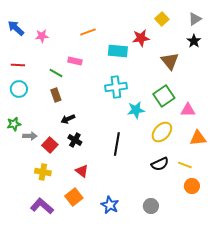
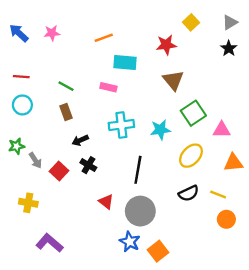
pink star: (42, 36) -> (52, 33), moved
cyan rectangle: (118, 51) -> (125, 62), moved
pink rectangle: (75, 61) -> (108, 87), moved
brown triangle: (170, 61) -> (173, 80), moved
cyan cross: (116, 87) -> (121, 125), moved
gray arrow: (30, 136) -> (35, 160), turned 56
red triangle: (82, 171) -> (106, 202), moved
yellow cross: (43, 172) -> (28, 203), moved
orange square: (74, 197) -> (158, 251), moved
gray circle: (151, 206) -> (140, 211), moved, size x1.6

